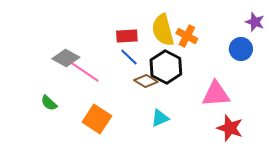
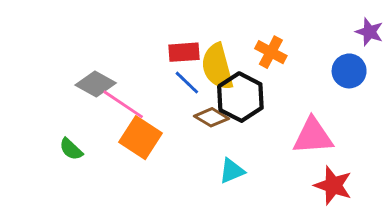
yellow semicircle: (163, 30) -> (217, 67), moved
orange square: (97, 119) -> (140, 138), moved

